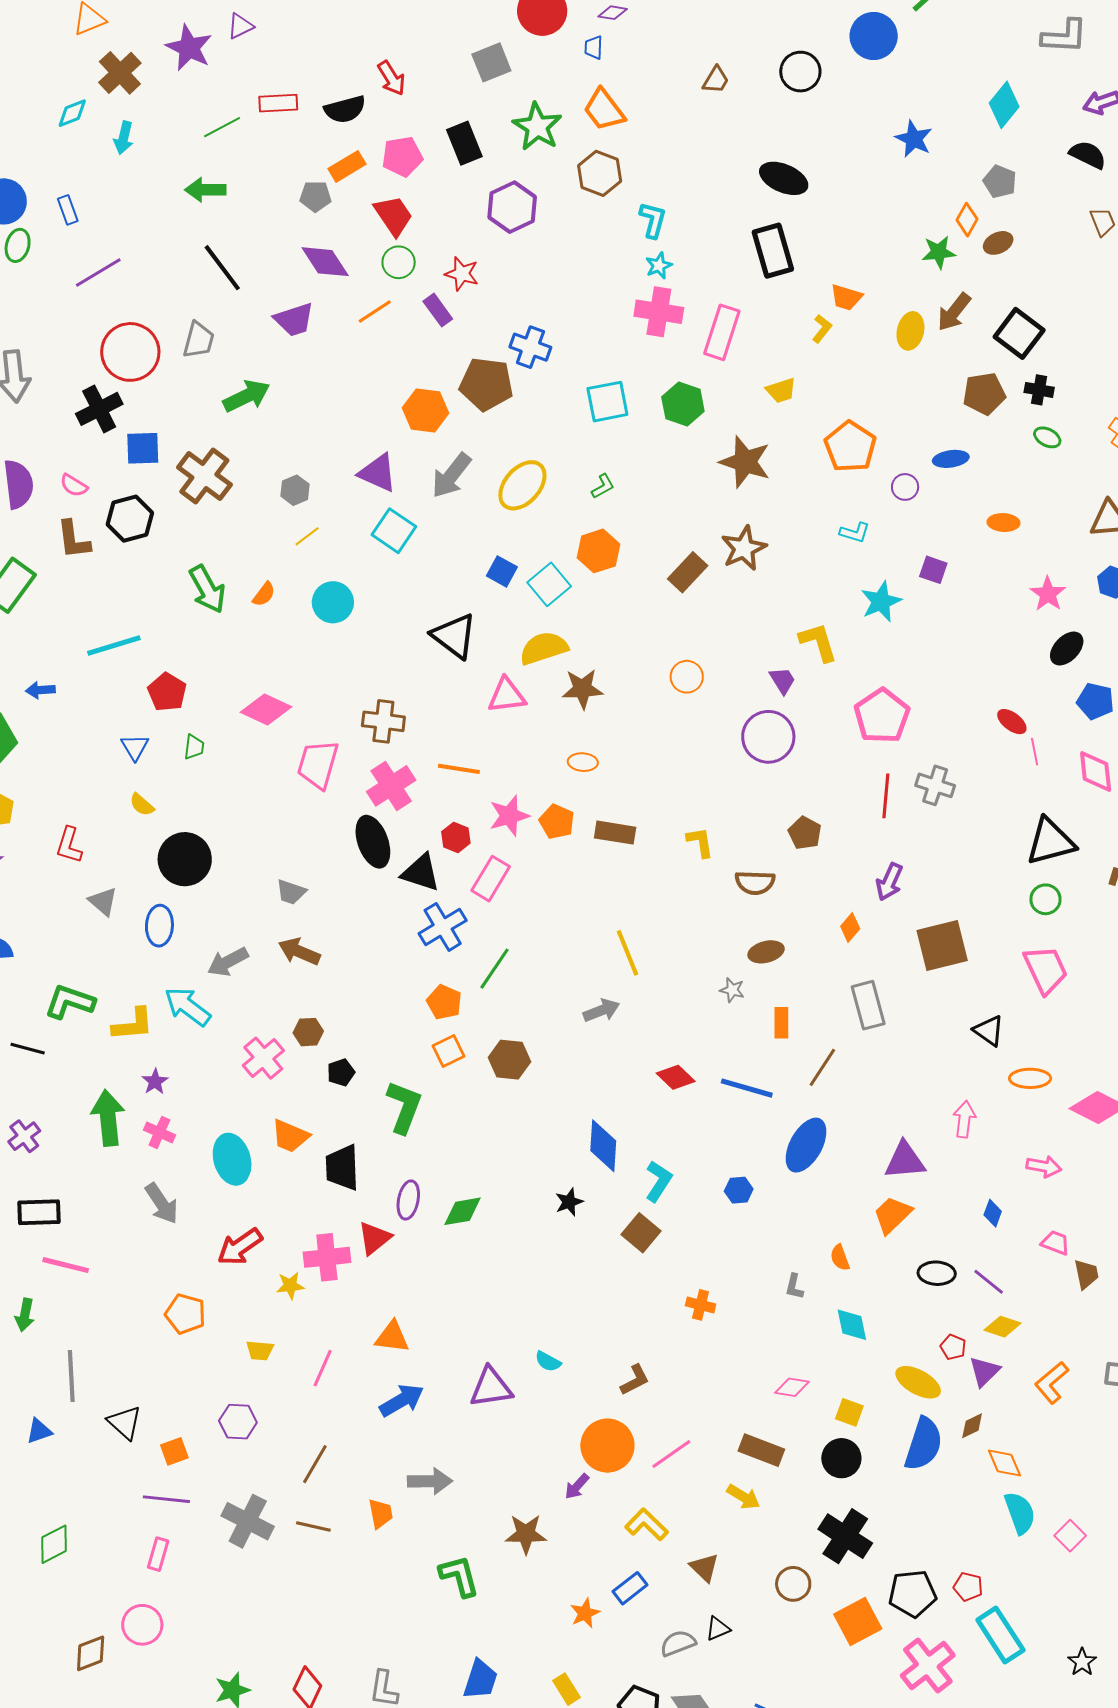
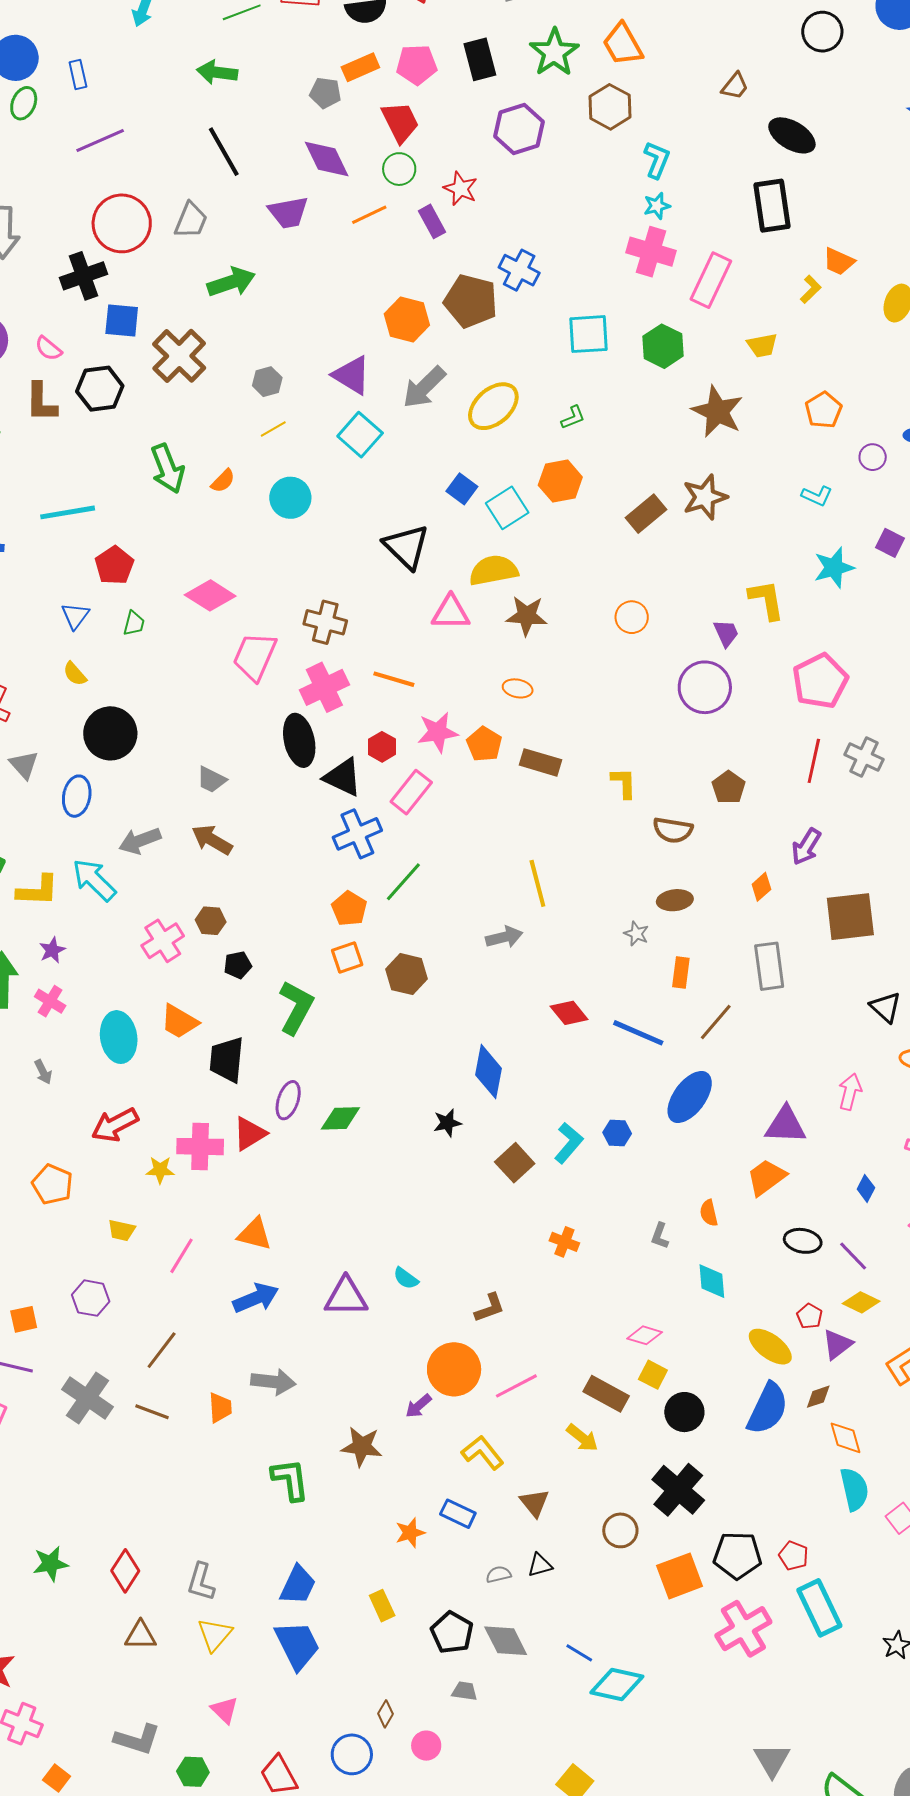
brown trapezoid: (716, 80) -> (735, 86), moved
orange pentagon: (850, 447) -> (824, 410), size x0.7
cyan L-shape: (659, 1181) -> (569, 1143), moved
gray arrow: (162, 1203) -> (43, 1072), size x0.6
yellow square: (849, 1412) -> (653, 1375), moved
blue rectangle: (630, 1588) -> (458, 1514), turned 56
gray semicircle: (678, 1643) -> (498, 1574), size x0.7

